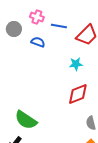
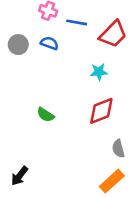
gray circle: (14, 29) -> (18, 45), moved
green semicircle: (26, 120) -> (46, 115), moved, size x0.6

